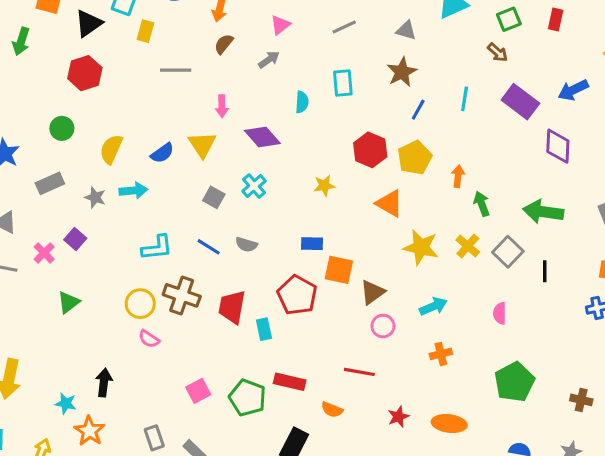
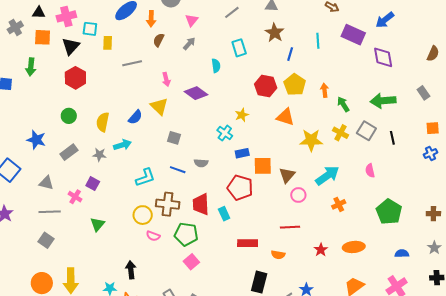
cyan cross: (254, 186) -> (225, 133), moved
cyan arrow: (433, 306) -> (327, 176), size x1.4
green pentagon: (247, 398) -> (186, 234), moved

